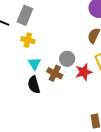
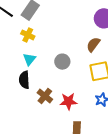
red star: (84, 72) -> (68, 101), moved
brown cross: (55, 73) -> (45, 96), moved

